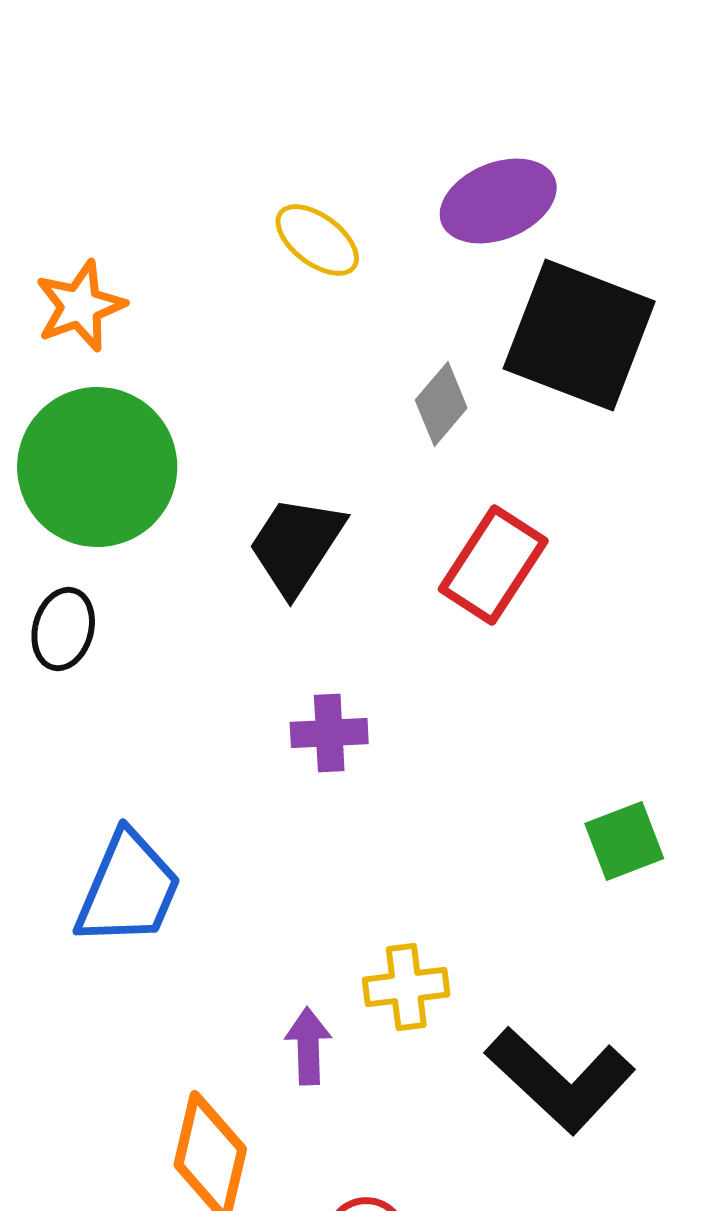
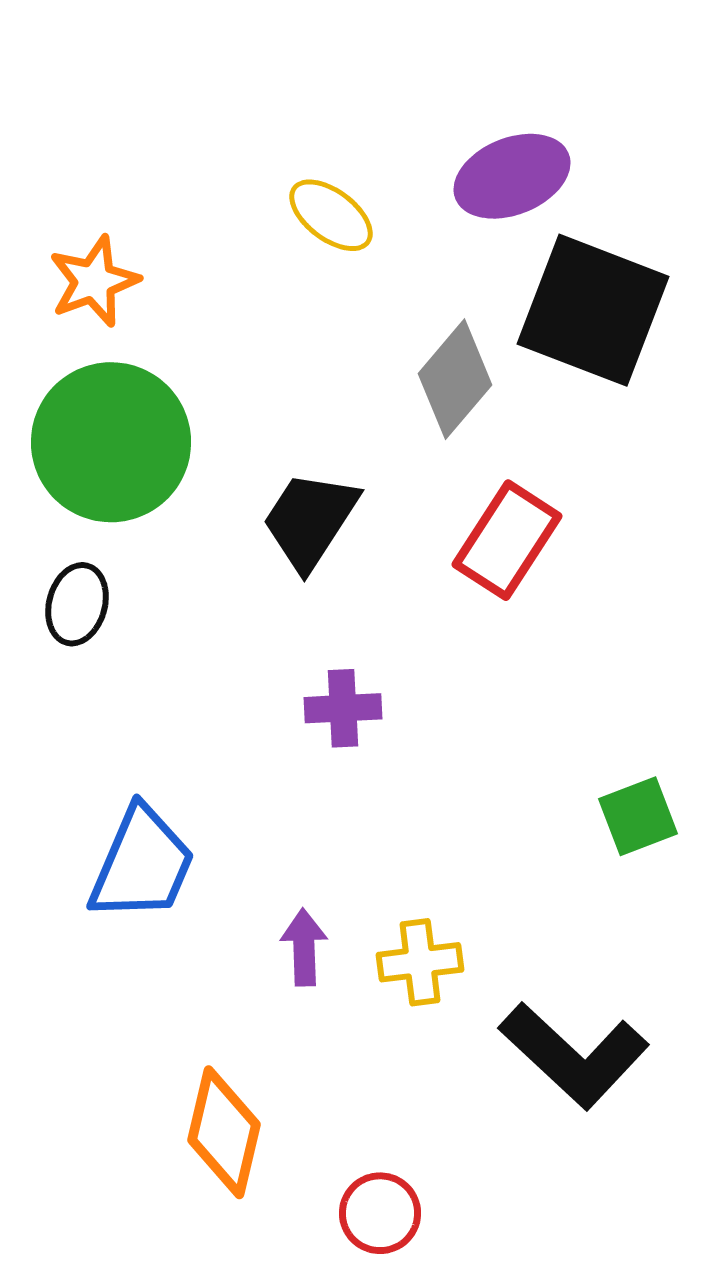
gray diamond: (441, 404) -> (455, 379), size x1.4
purple arrow: (308, 1046) -> (304, 947), moved

